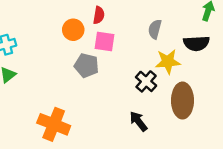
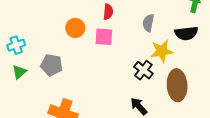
red semicircle: (99, 15) -> (108, 12), moved
gray pentagon: (86, 65) -> (52, 65), moved

